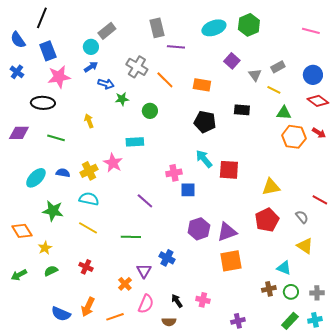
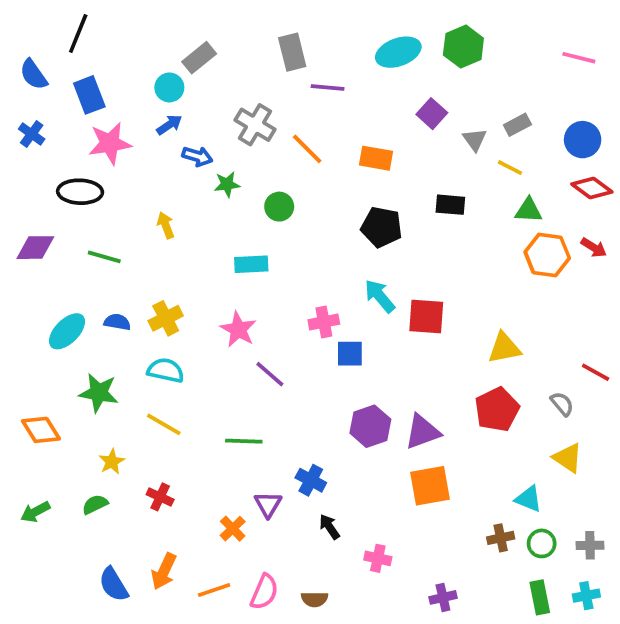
pink star: (113, 163) -> (238, 329), moved
yellow star: (45, 248) -> (112, 462), moved
black arrow: (177, 301) -> (329, 527), moved
pink semicircle: (146, 304) -> (264, 592), moved
blue semicircle: (61, 314) -> (114, 584), turned 36
green rectangle: (290, 321) -> (540, 597), turned -54

